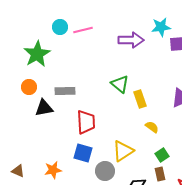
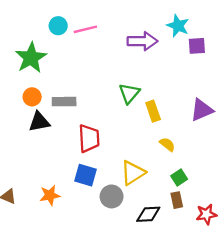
cyan star: (161, 27) -> (178, 26), turned 30
green triangle: (120, 84) -> (129, 93), turned 30
orange circle: (29, 87) -> (32, 97), moved

